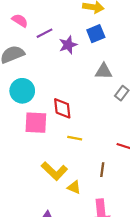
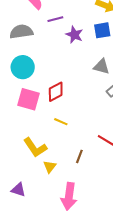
purple star: (68, 45) -> (74, 35), turned 30
red diamond: (62, 108) -> (56, 92), turned 55
yellow triangle: (74, 187) -> (50, 167), turned 32

